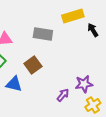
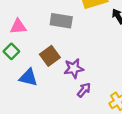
purple star: (84, 84) -> (74, 68), moved

